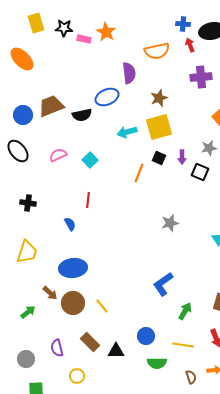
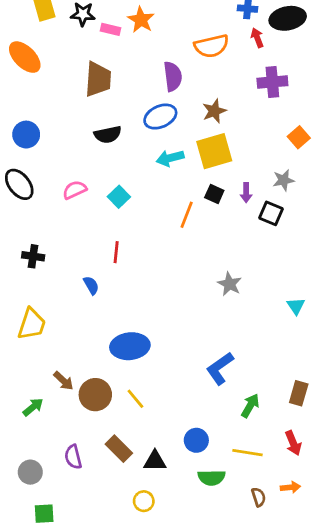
blue ellipse: (107, 97) -> (160, 117), moved
brown trapezoid: (51, 106) -> (98, 79), moved, turned 116
gray star: (170, 223) -> (230, 284), turned -30
blue ellipse: (73, 268) -> (130, 346), moved
yellow circle: (77, 376) -> (144, 501), moved

